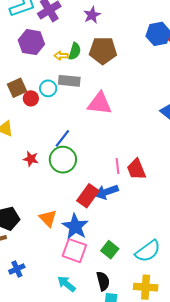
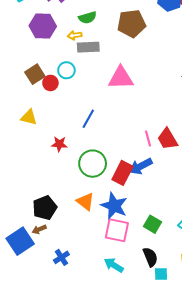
green semicircle: (75, 51) -> (87, 18), moved, turned 66
brown pentagon: (103, 51) -> (132, 24), moved
gray rectangle: (69, 81) -> (88, 47), moved
green circle: (63, 160) -> (93, 164), moved

